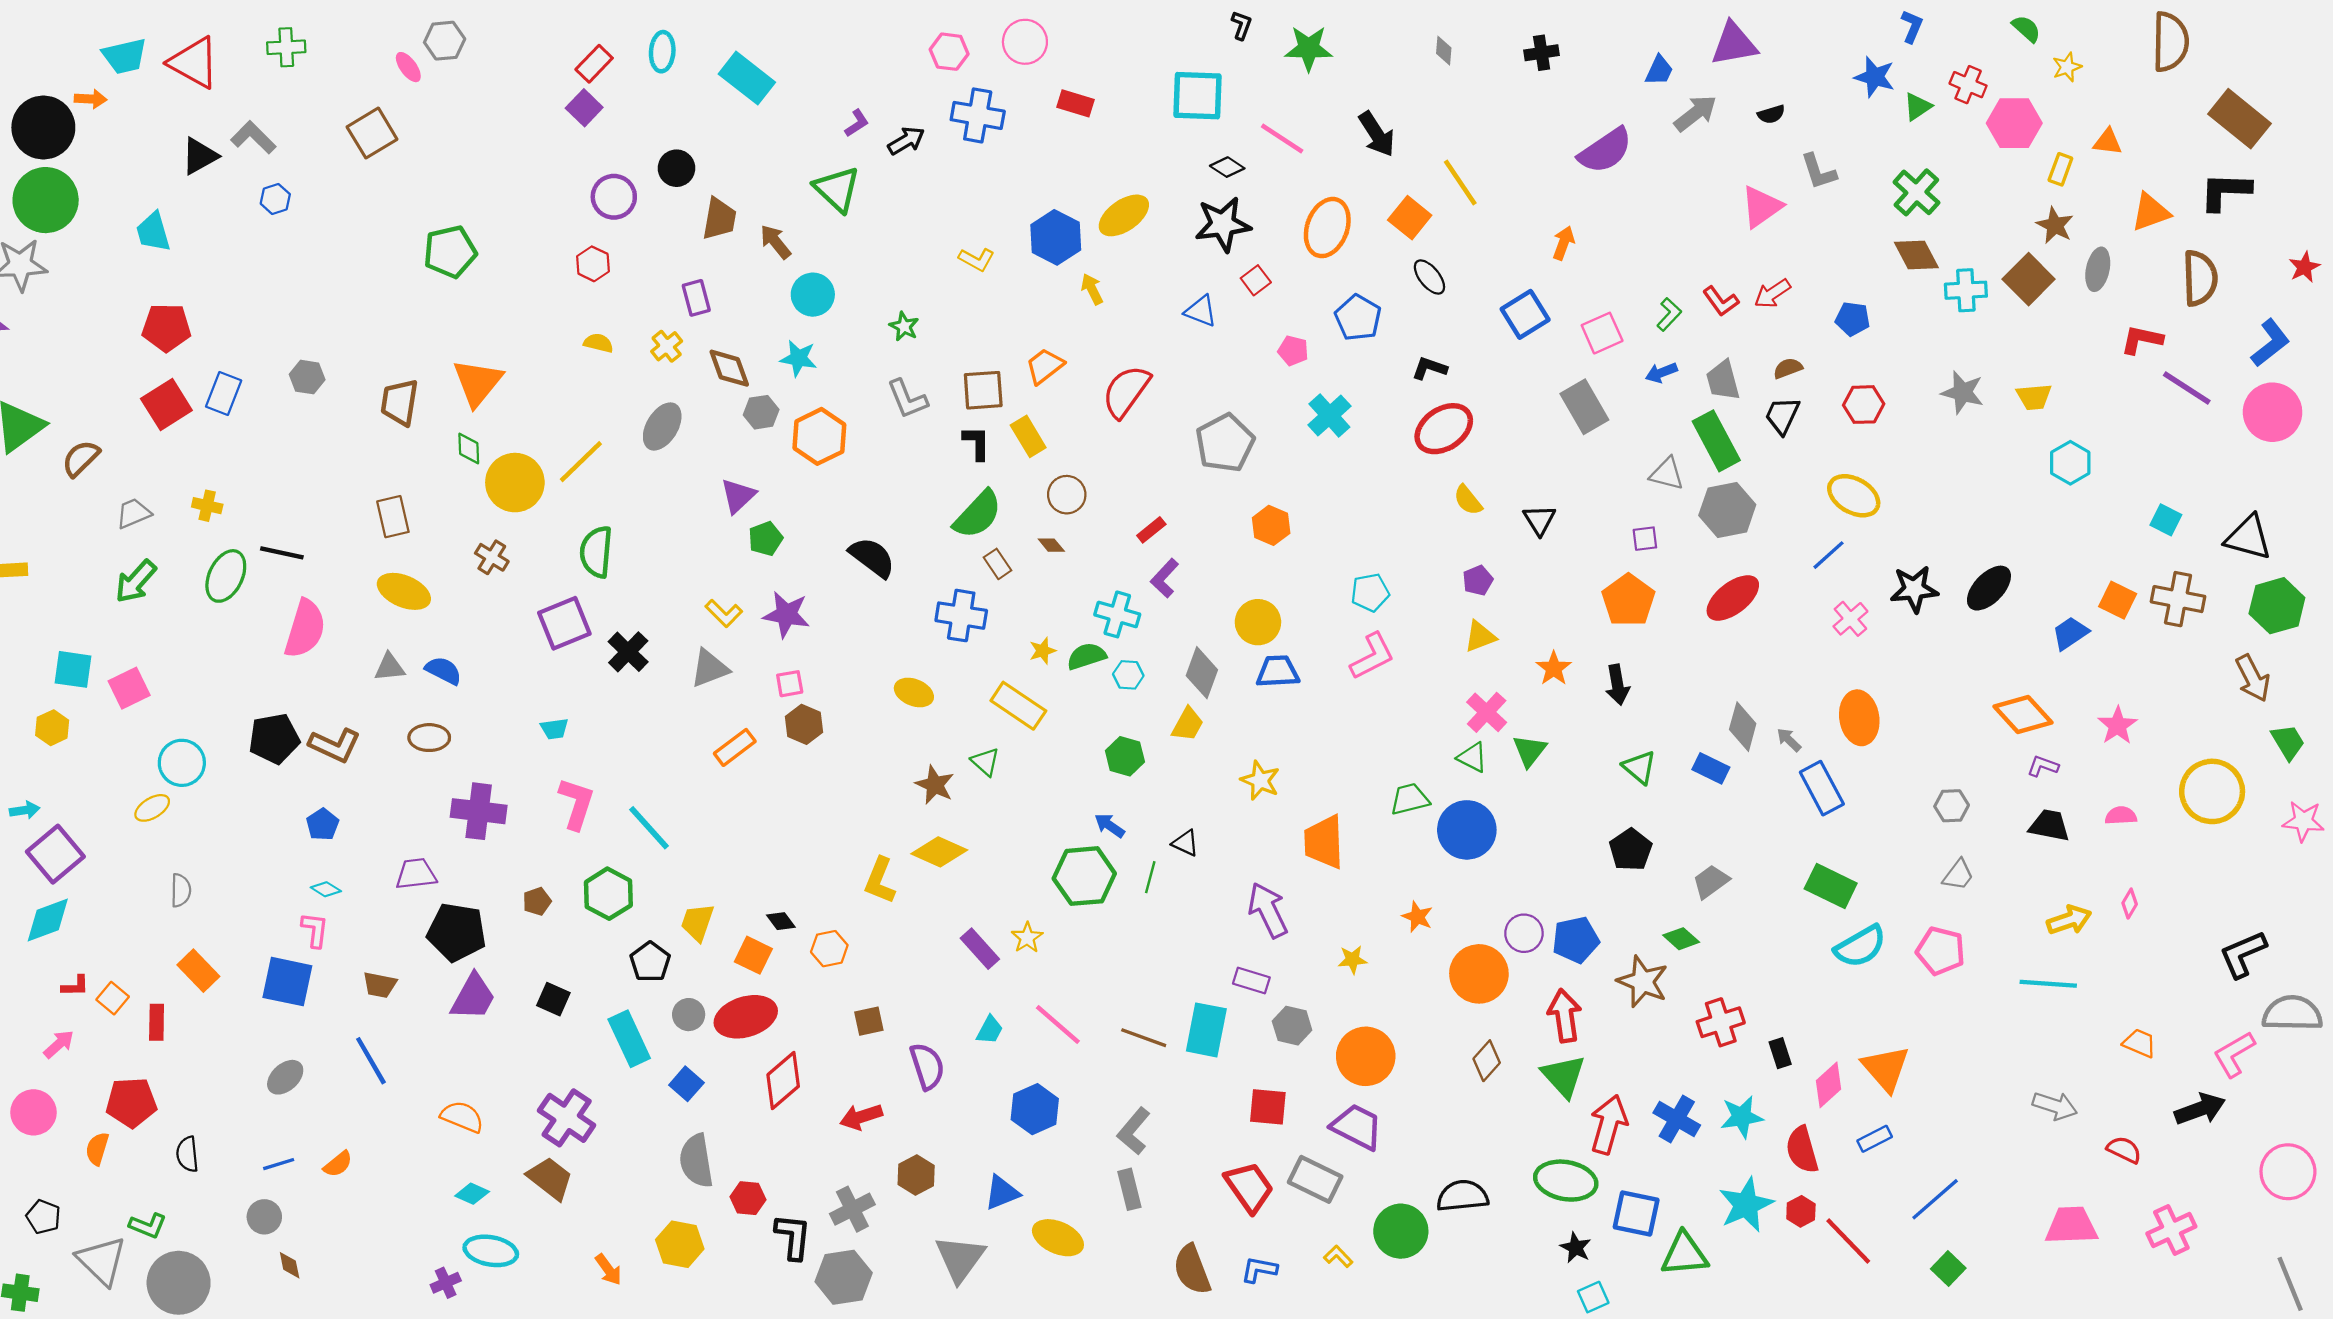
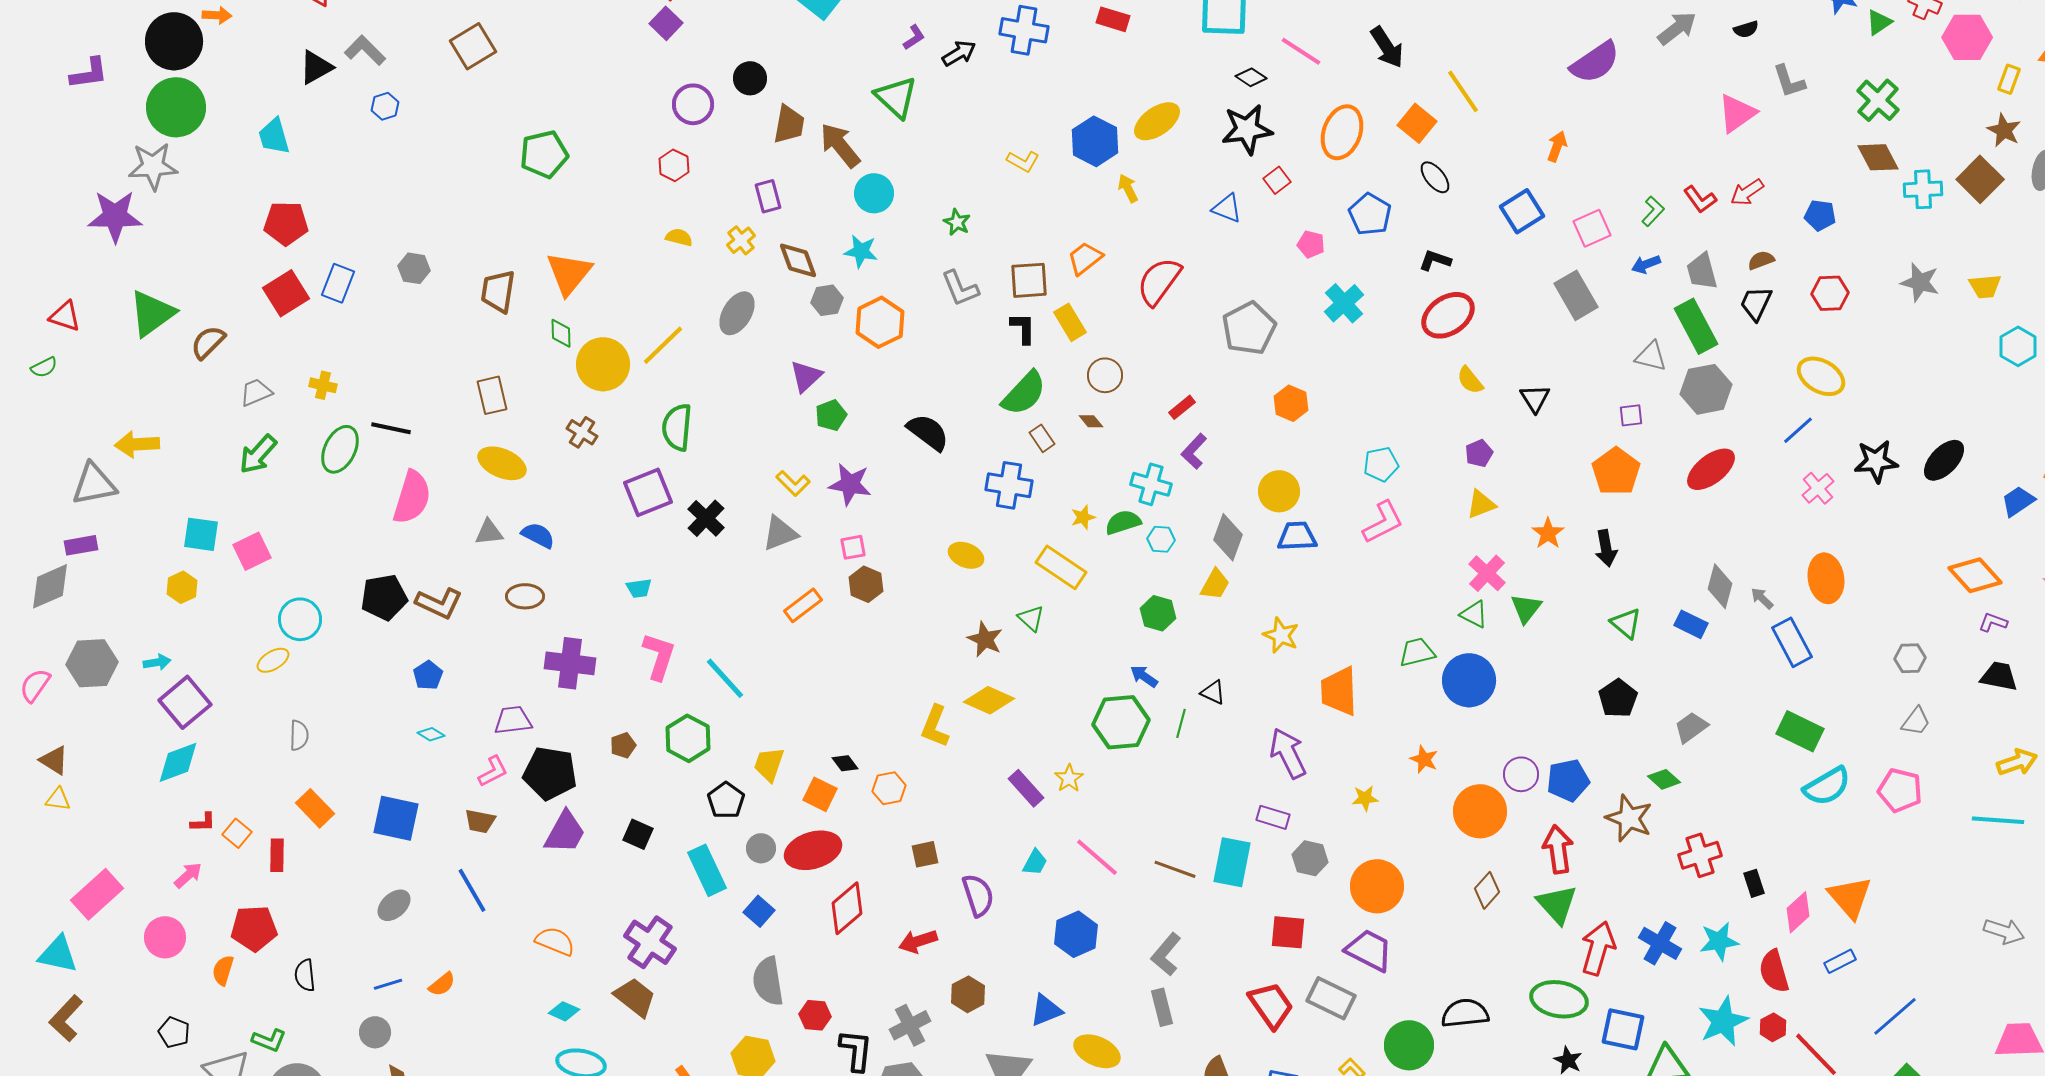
brown arrow: (775, 242) -> (840, 145), size x1.4
pink L-shape: (315, 930) -> (493, 771), moved, turned 56

